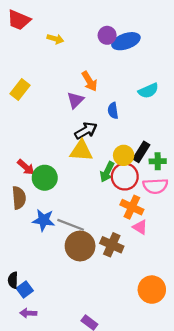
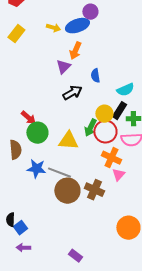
yellow arrow: (55, 39) -> (53, 28), moved
blue ellipse: (126, 41) -> (77, 26), moved
orange arrow: (89, 81) -> (75, 51), turned 54
yellow rectangle: (20, 89) -> (16, 34), moved
cyan semicircle: (148, 91) -> (125, 90), moved
yellow triangle: (81, 151) -> (68, 141), moved
red arrow: (26, 167) -> (28, 118), moved
pink triangle: (140, 227) -> (118, 175), turned 40

